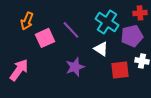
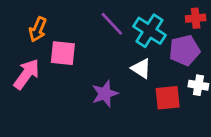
purple line: (71, 30) -> (112, 24), moved
pink square: (45, 38) -> (63, 53), turned 30
pink arrow: (19, 70) -> (27, 74), moved

